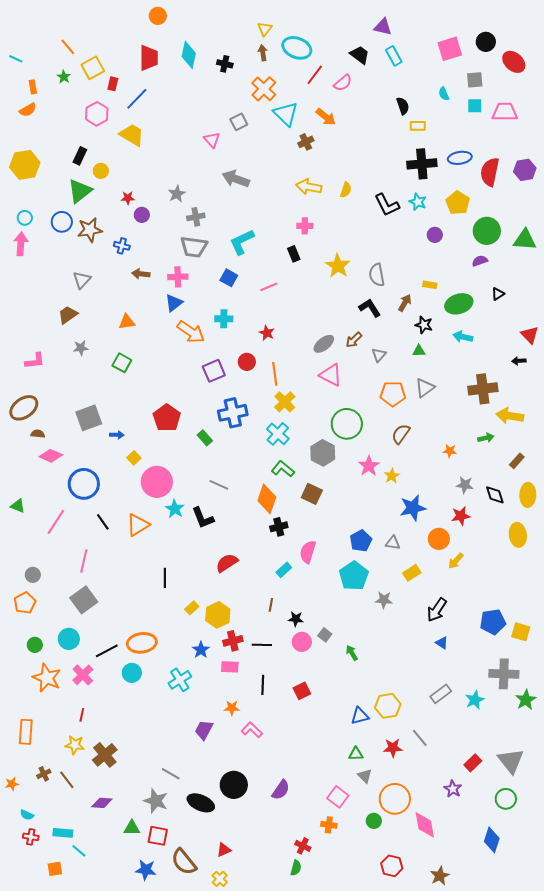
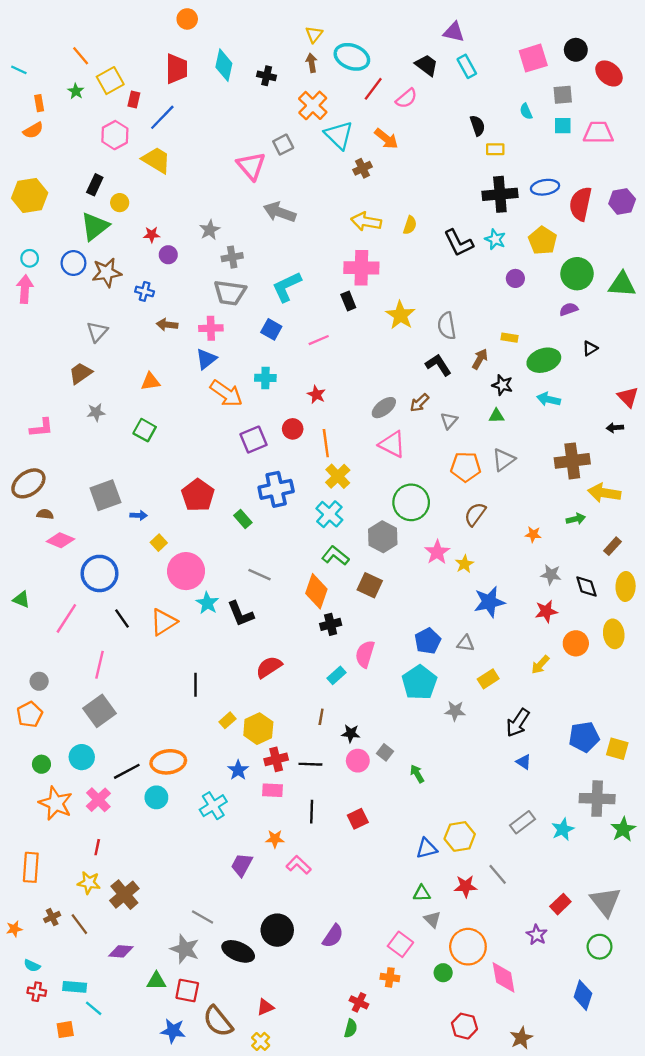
pink triangle: (212, 140) -> (251, 166), size x1.5
pink cross: (305, 226) -> (361, 268), size x1.8
orange circle: (439, 539) -> (576, 643), moved

